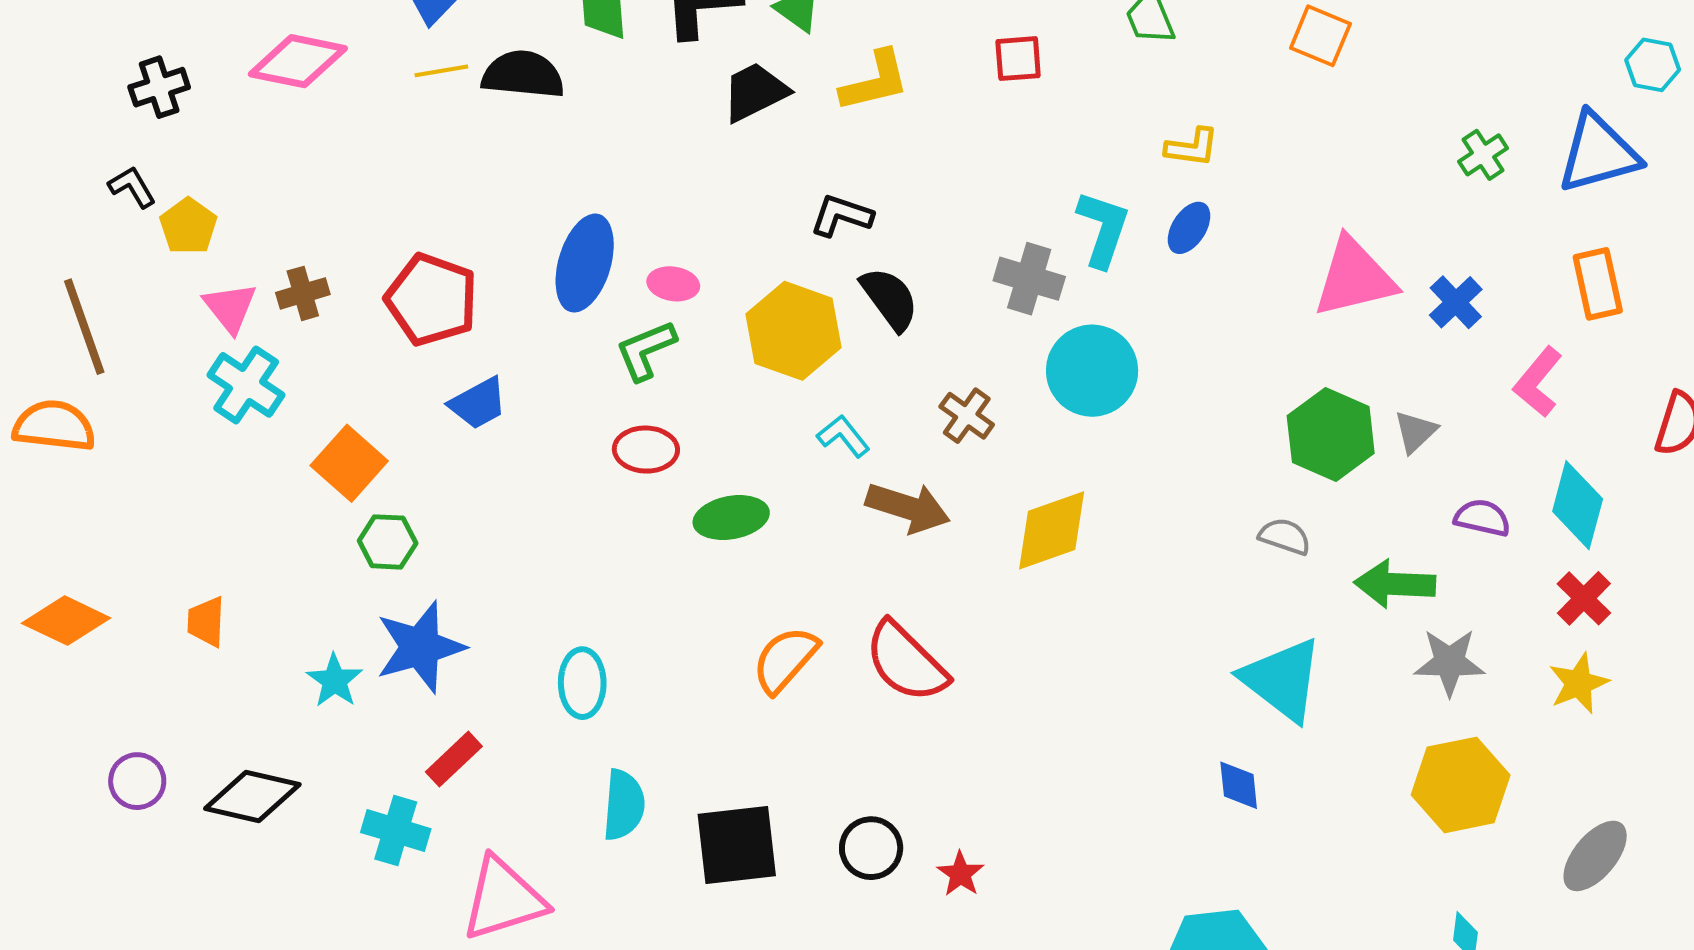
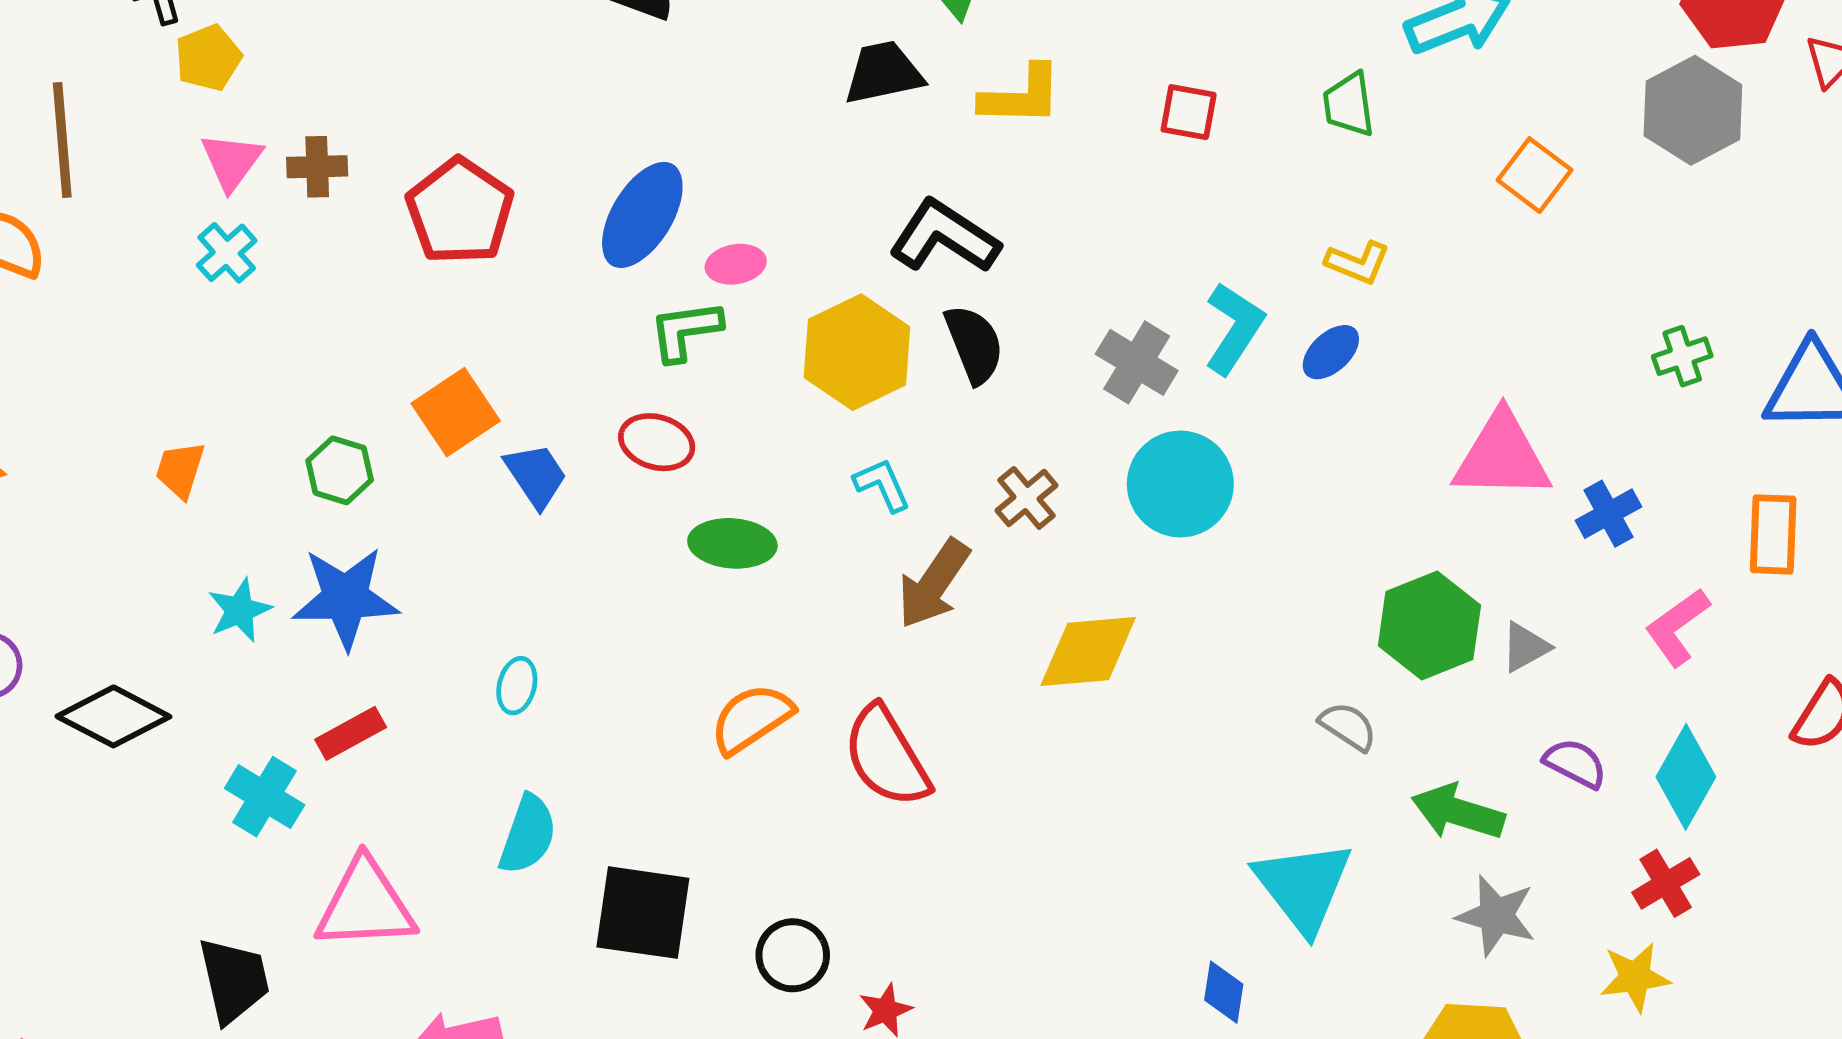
black L-shape: (841, 215) -> (944, 237), size x1.5
pink ellipse: (673, 284) -> (736, 264), turned -33
cyan cross: (246, 385) -> (227, 253), size x0.7
blue trapezoid: (478, 403) -> (536, 475), moved, turned -110
orange square: (349, 463) -> (456, 412), moved
brown arrow: (908, 508) -> (934, 584), turned 92
orange trapezoid: (206, 622) -> (180, 470), moved
cyan ellipse: (582, 683) -> (517, 686), size x0.7

